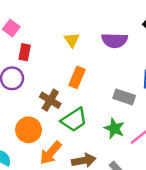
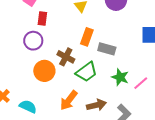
gray rectangle: (124, 97) -> (107, 49), moved
orange circle: (29, 130) -> (44, 71), moved

